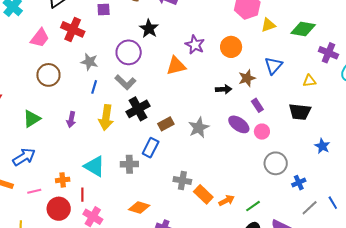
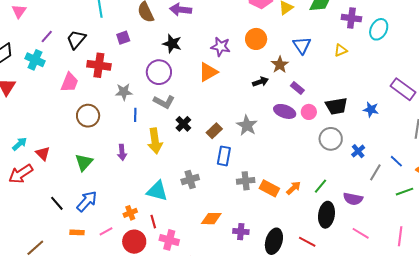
black cross: (138, 109) -> (183, 124), size x0.7
black trapezoid: (300, 112) -> (336, 106), moved
blue rectangle: (151, 148) -> (224, 156), moved

